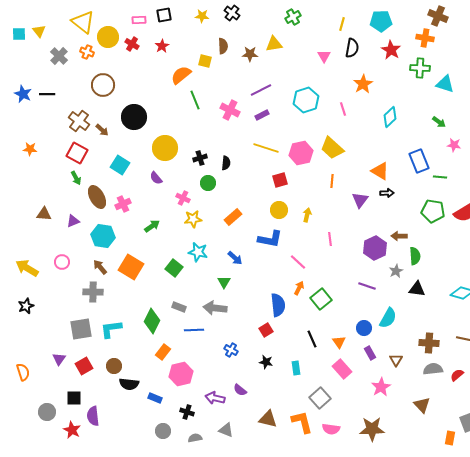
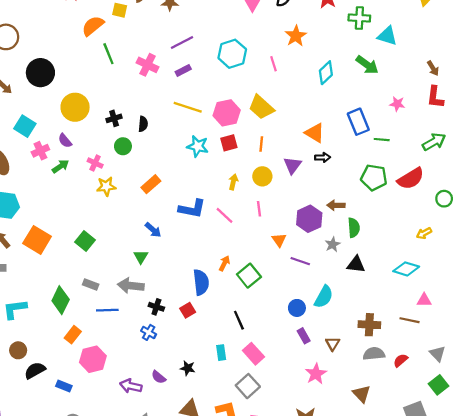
green arrow: (439, 122) -> (367, 65), moved, size x1.5
red square: (280, 180) -> (229, 143), moved
pink cross: (123, 204) -> (40, 151), moved
yellow circle: (279, 210) -> (262, 176), moved
green arrow: (152, 226) -> (61, 166), moved
cyan star: (198, 252) -> (198, 146), moved
pink line: (298, 262) -> (224, 215), moved
orange triangle: (339, 342) -> (279, 240), moved
black star: (266, 362) -> (188, 368), moved
pink rectangle: (342, 369) -> (253, 354), moved
black semicircle: (129, 384) -> (35, 370), turned 144
black cross: (187, 412) -> (156, 307), moved

